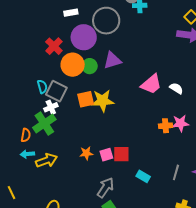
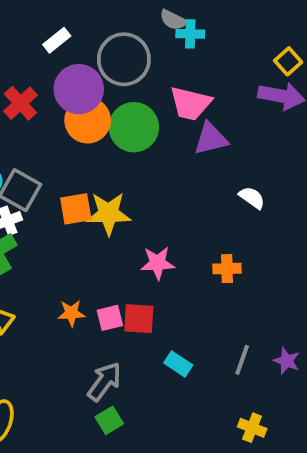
white rectangle: (71, 13) -> (57, 40), turned -32
purple triangle: (112, 60) -> (211, 139), moved
orange circle: (73, 65) -> (88, 120), moved
green circle: (90, 66) -> (134, 127), moved, size x1.6
pink trapezoid: (151, 84) -> (190, 103), moved, turned 50
pink star: (180, 123) -> (158, 263), moved

